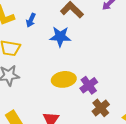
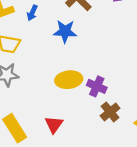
purple cross: (89, 85) -> (97, 86), turned -30

